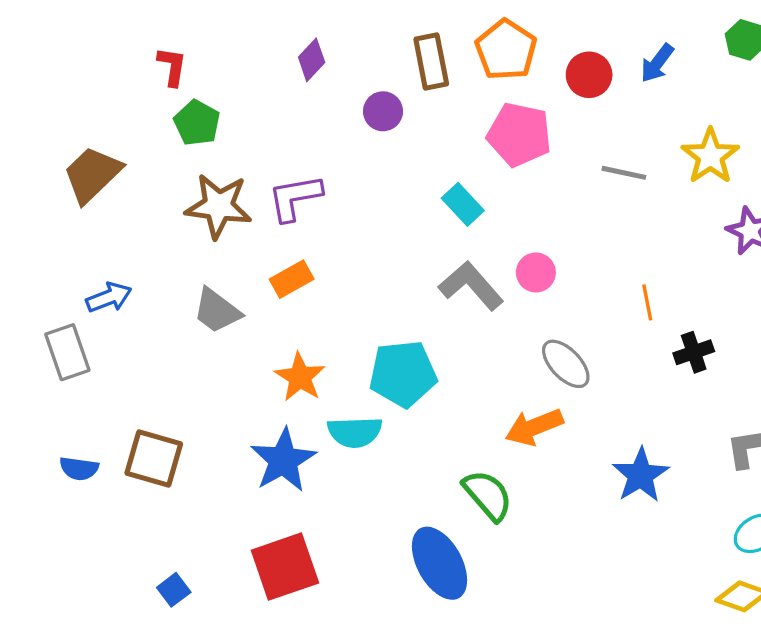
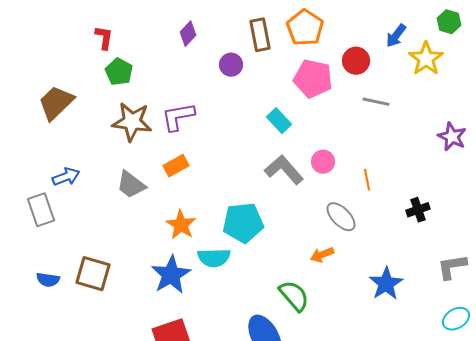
red circle: (589, 75) -> (356, 61), moved
yellow star: (710, 156) -> (426, 59), moved
orange line: (647, 302) -> (367, 180), moved
orange arrow: (534, 427) -> (322, 255), size x0.7

